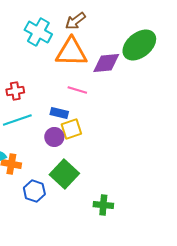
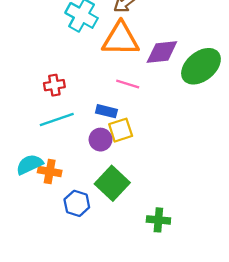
green ellipse: (139, 45) -> (201, 66), moved

